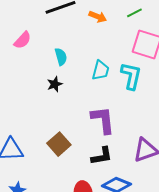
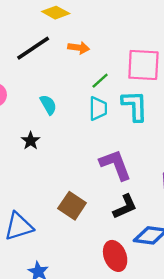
green line: (134, 13) -> (100, 81), moved
black star: (55, 84) -> (31, 141), moved

